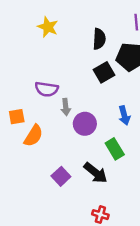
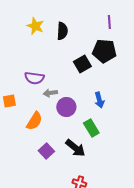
black semicircle: (99, 39) -> (62, 31), moved
gray arrow: (66, 107) -> (50, 93), turned 88
orange semicircle: (33, 136) -> (34, 121), moved

